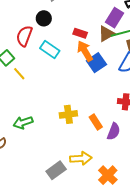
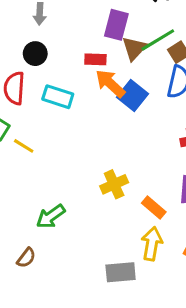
purple rectangle: (114, 18) -> (116, 25), moved
orange rectangle: (96, 122) -> (154, 208), moved
yellow arrow: (81, 158) -> (152, 244), turned -60
gray rectangle: (56, 170) -> (121, 272), turned 48

